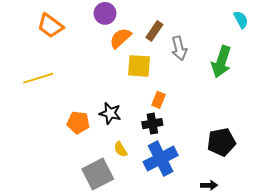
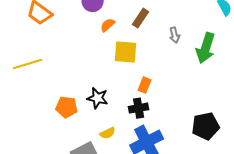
orange semicircle: (120, 38) -> (108, 25), size x0.7
gray arrow: (179, 48) -> (175, 35), moved, size x0.7
yellow semicircle: (120, 149) -> (108, 133), turned -84

